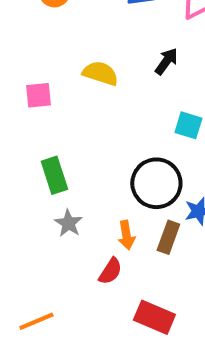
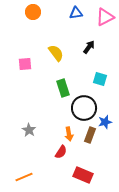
yellow semicircle: (100, 73) -> (56, 53), turned 36
green rectangle: (54, 175) -> (63, 88), moved
gray star: (68, 223) -> (29, 130), moved

